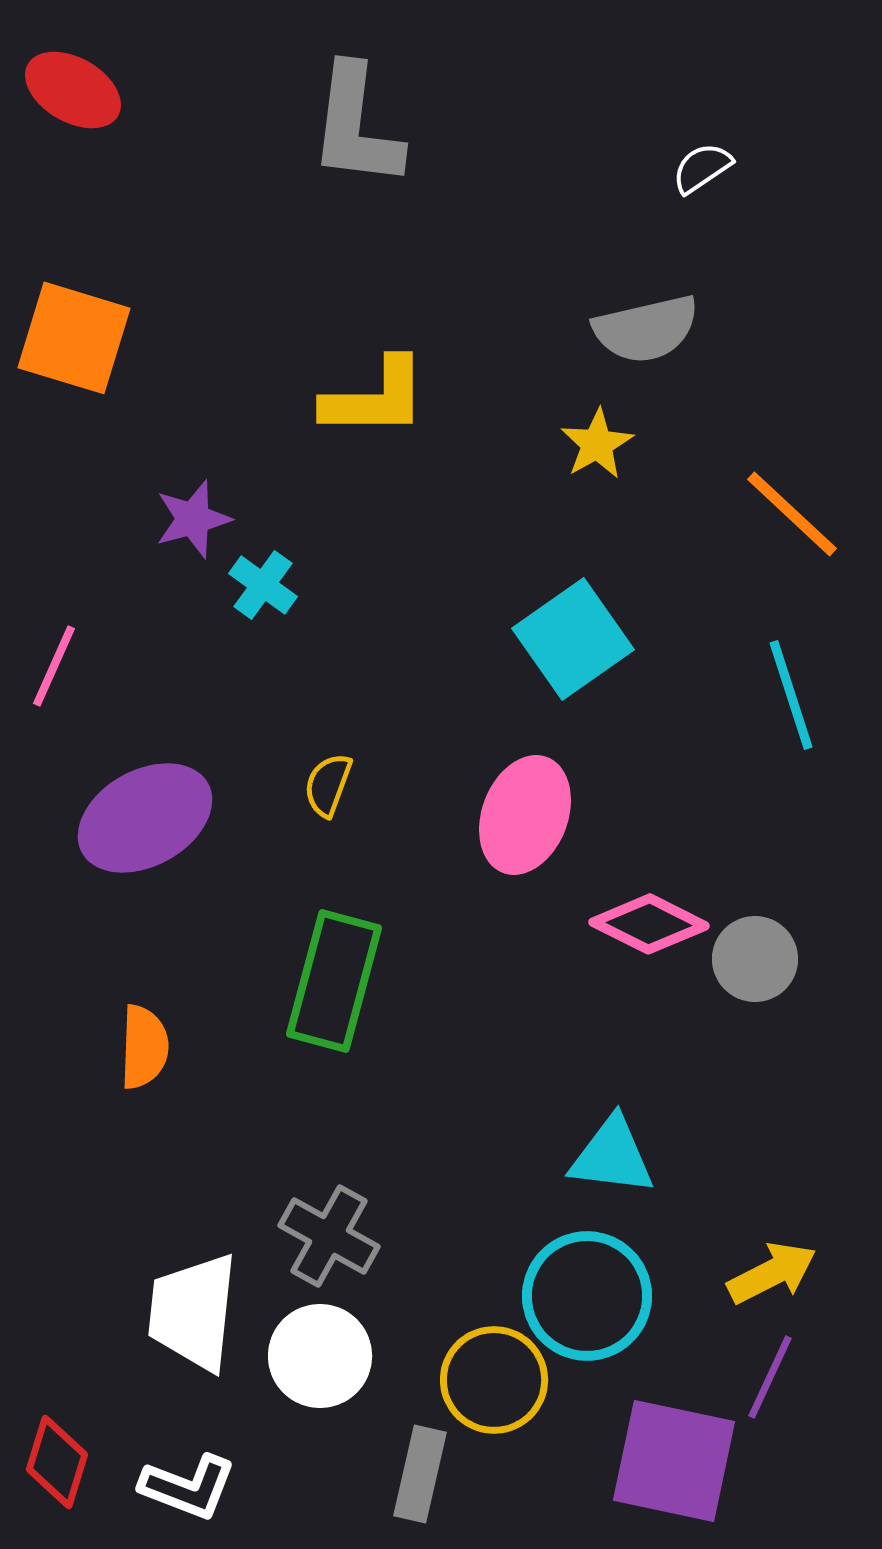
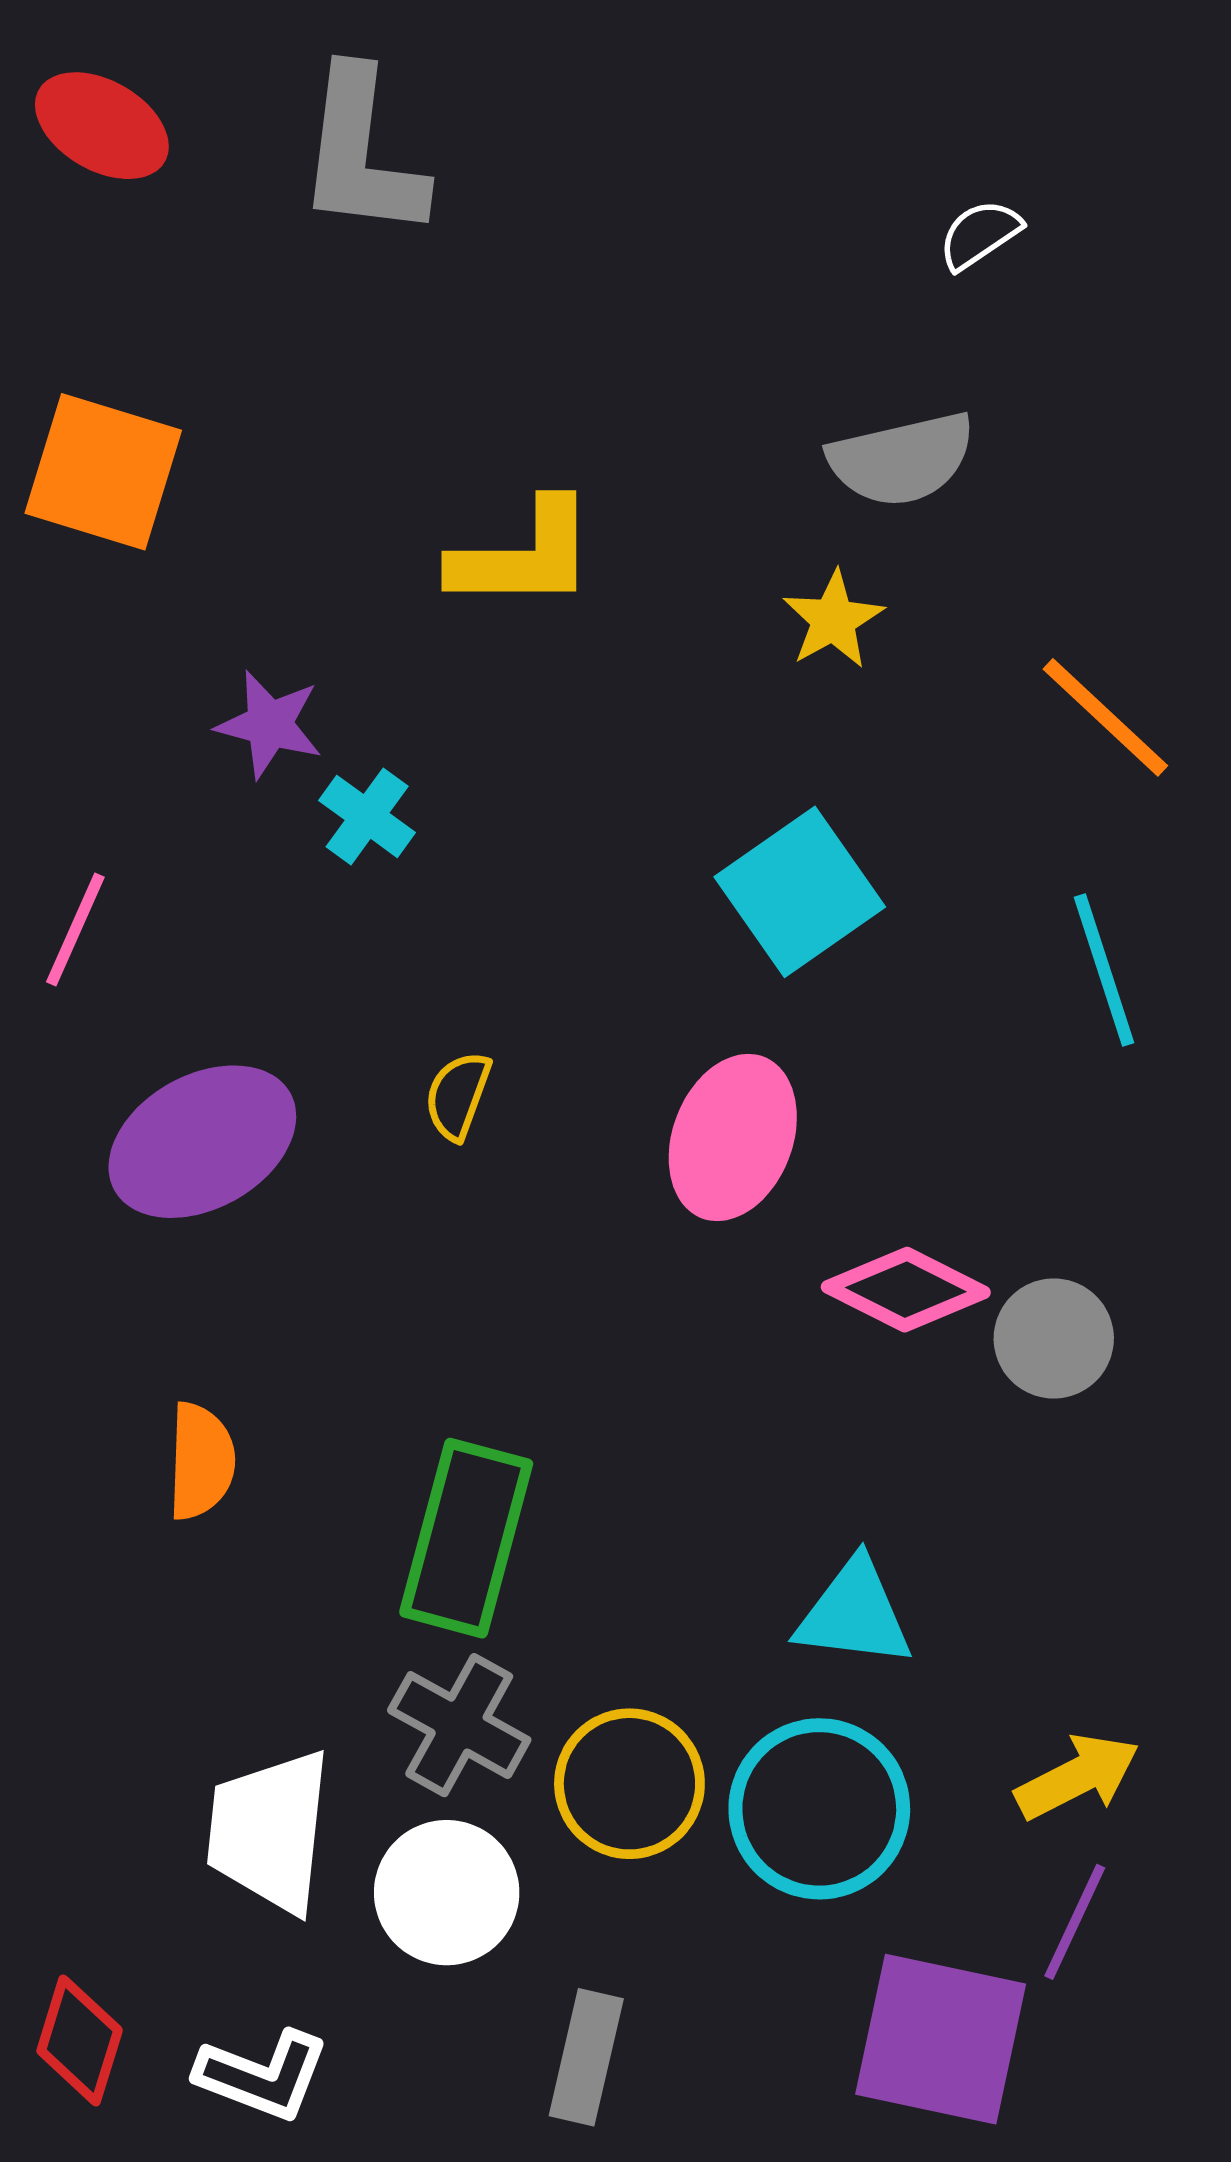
gray L-shape: (356, 126) -> (361, 154), moved
purple star: (193, 519) -> (269, 724), turned 30
green rectangle: (334, 981) -> (466, 1538), moved
yellow circle: (494, 1380) -> (629, 1784), moved

